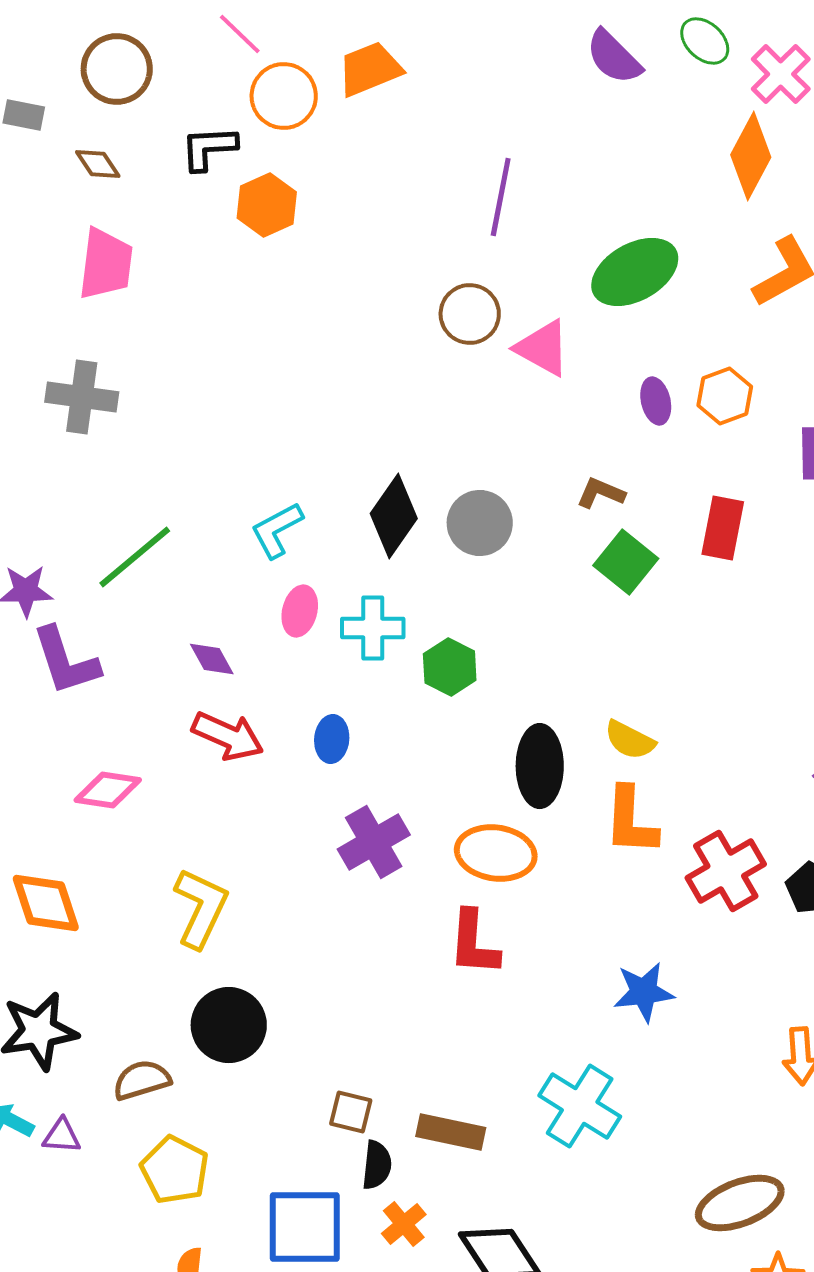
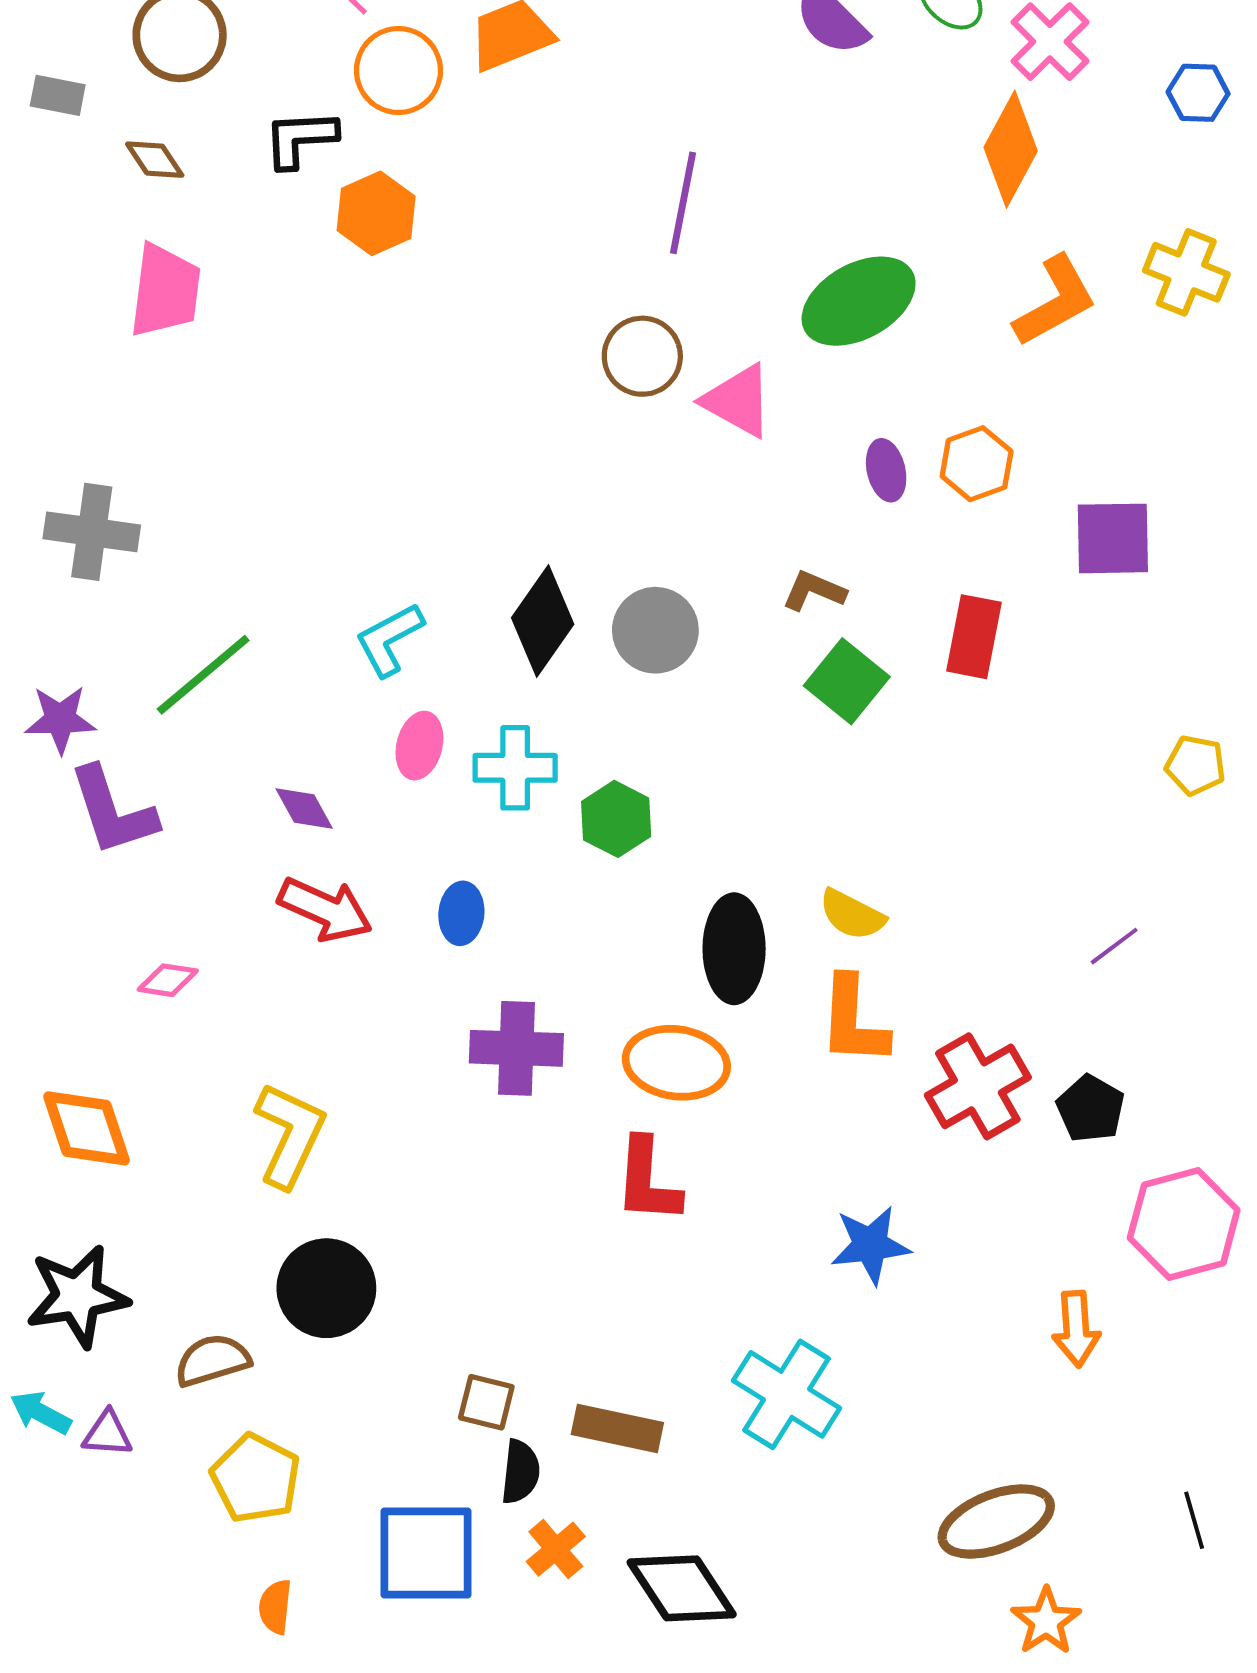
gray cross: (82, 397) -> (92, 532), moved
pink diamond: (108, 790) -> (168, 980), size x0.7
purple cross: (374, 842) -> (516, 1048), turned 32

